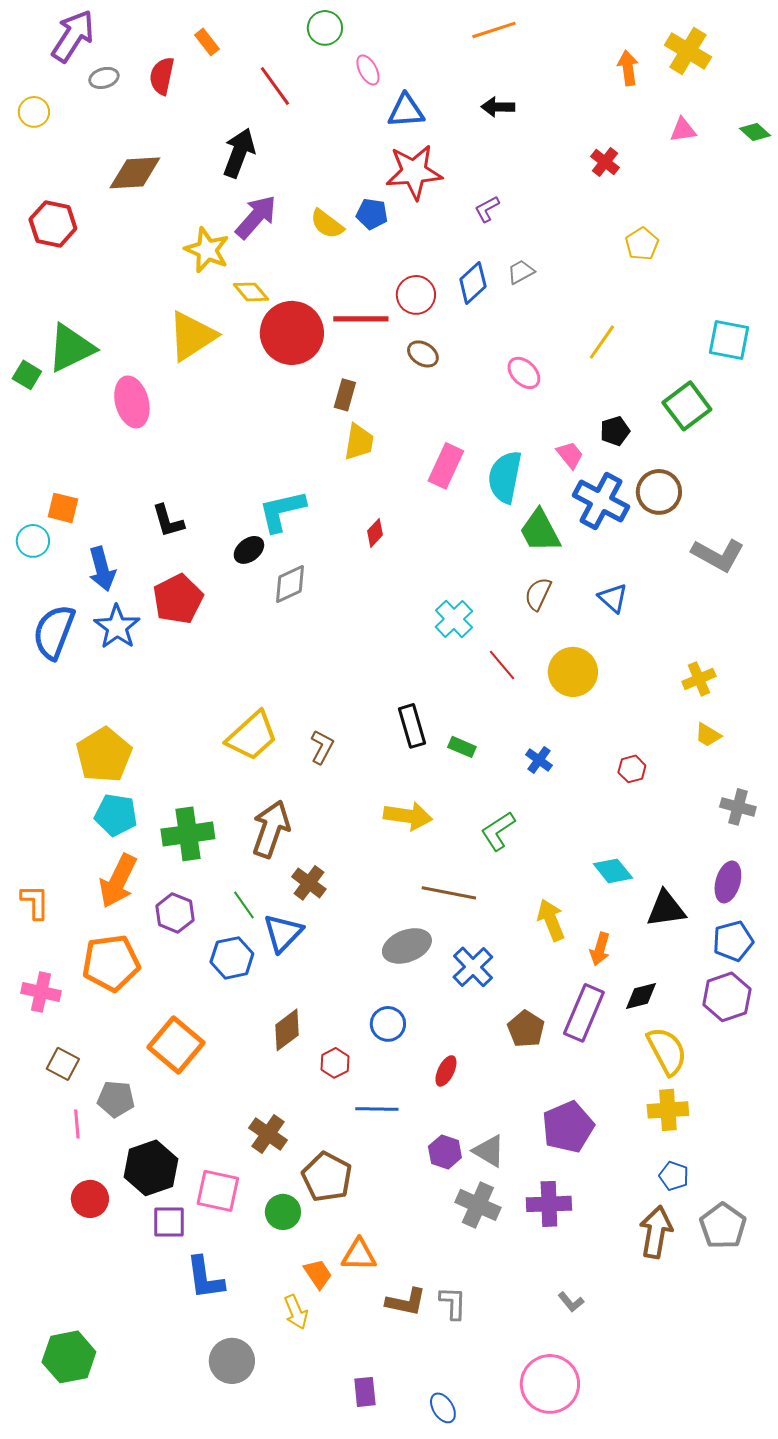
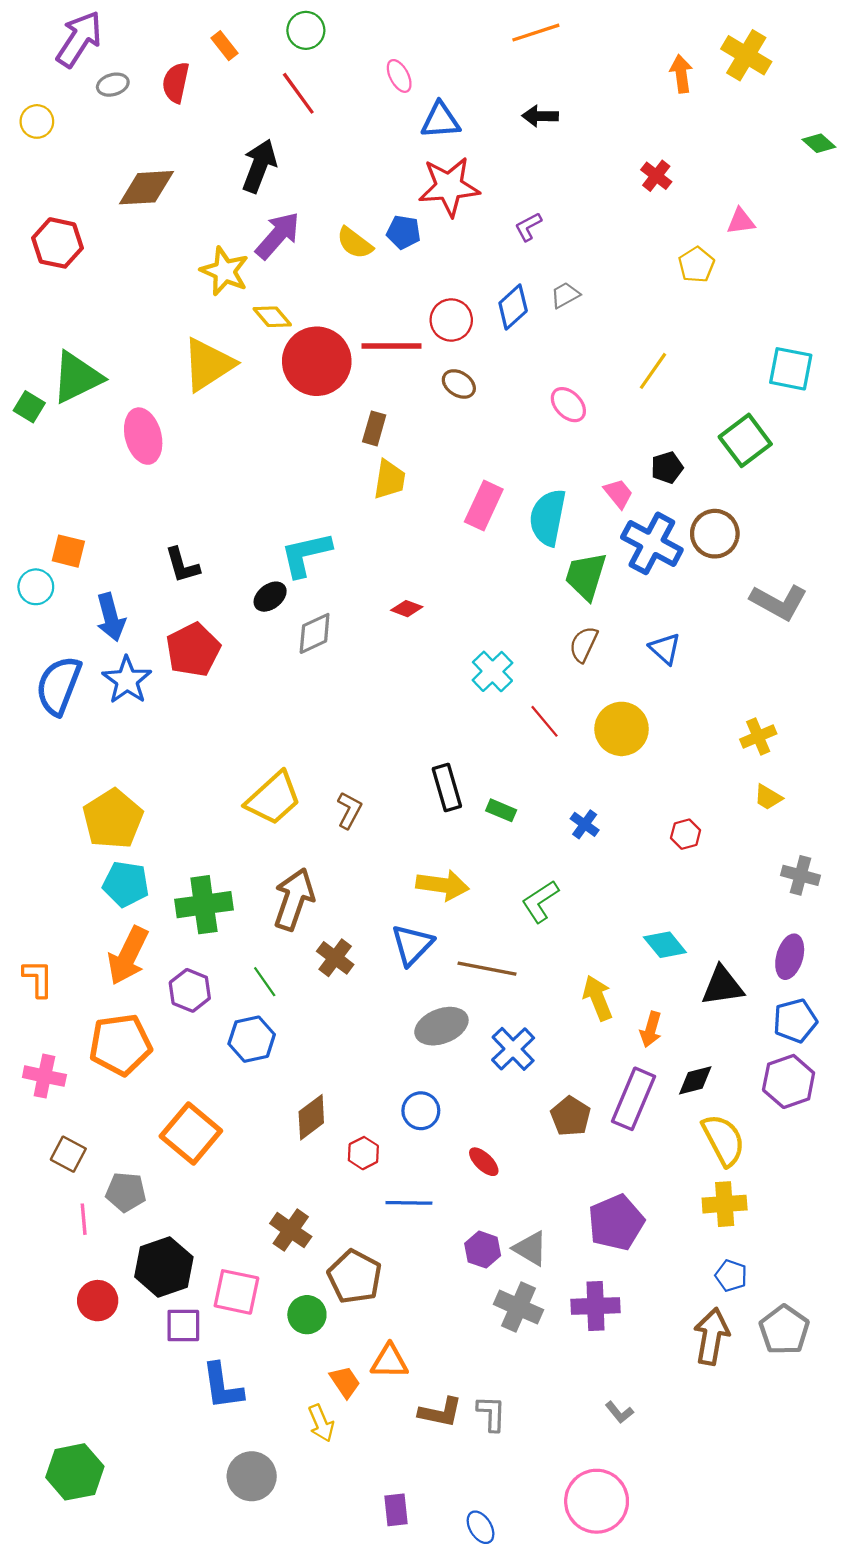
green circle: (325, 28) -> (306, 30), moved
pink triangle: (683, 130) -> (741, 221), moved
green trapezoid: (540, 531) -> (586, 576), turned 45
red diamond: (375, 533) -> (407, 609), moved, turned 68
blue triangle: (283, 933) -> (412, 945), moved
red ellipse: (446, 1071) -> (484, 1162), turned -72

